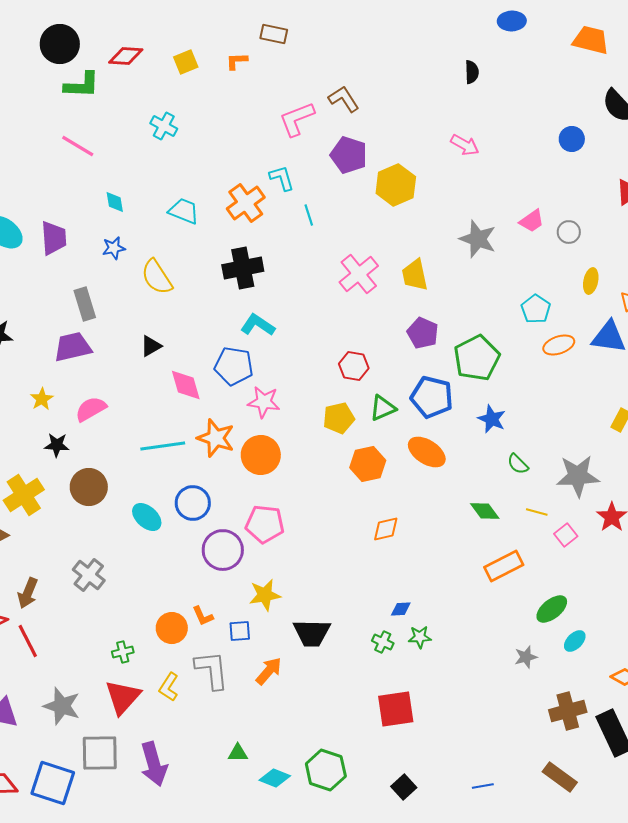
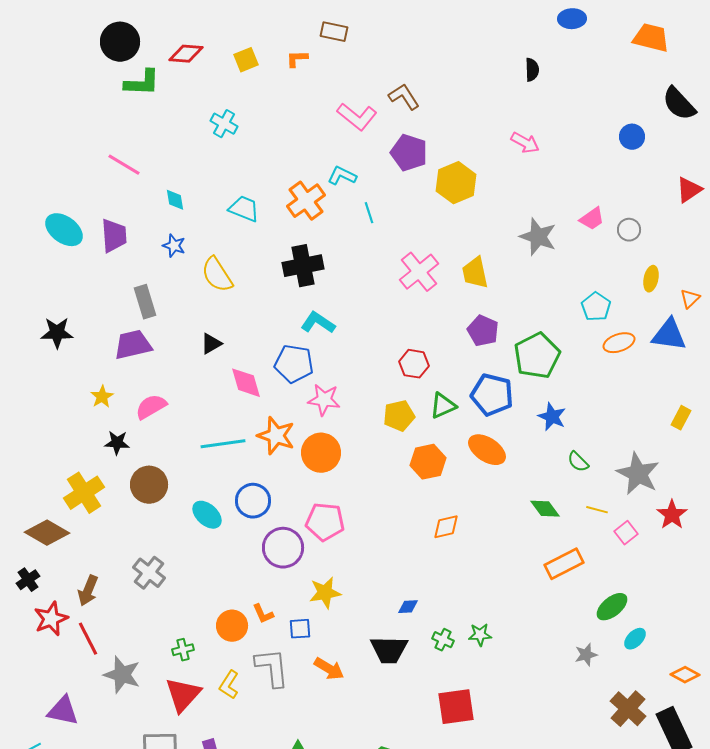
pink L-shape: (297, 119) -> (357, 117), turned -120
pink line: (78, 146) -> (124, 165), moved
cyan L-shape: (282, 178) -> (342, 176), turned -48
blue star: (114, 248) -> (174, 246), turned 30
gray star: (578, 476) -> (638, 474), turned 30
blue diamond: (401, 609) -> (408, 607), moved
black trapezoid: (312, 633) -> (389, 650), moved
orange arrow: (269, 671) -> (329, 669), turned 80
gray star: (62, 706) -> (122, 675), moved
brown cross: (568, 711) -> (628, 709), turned -33

